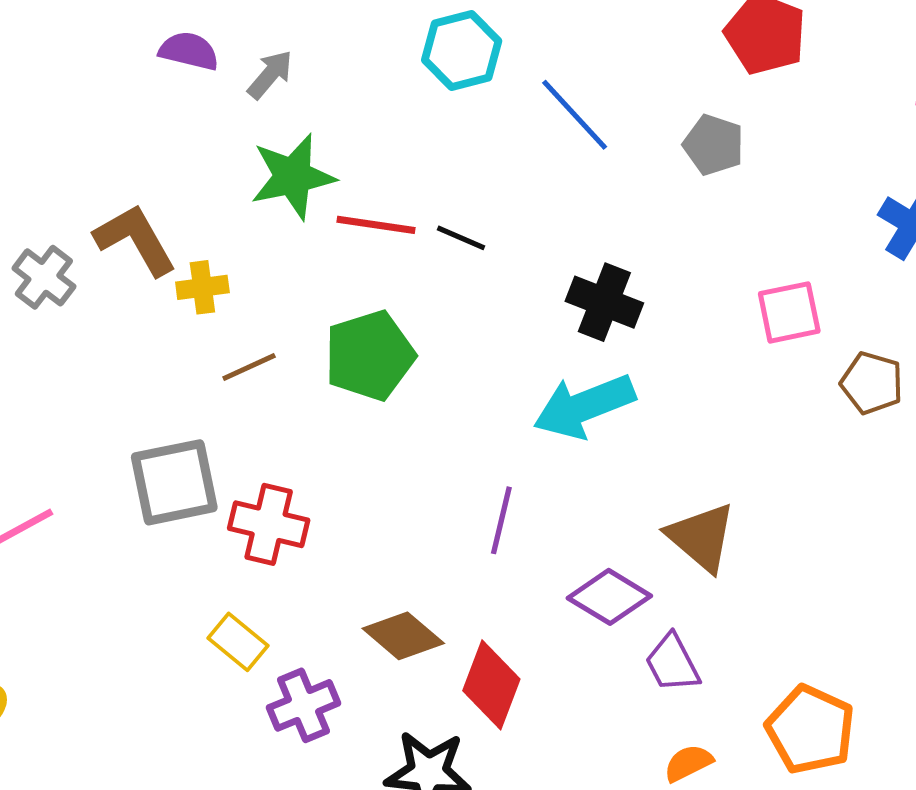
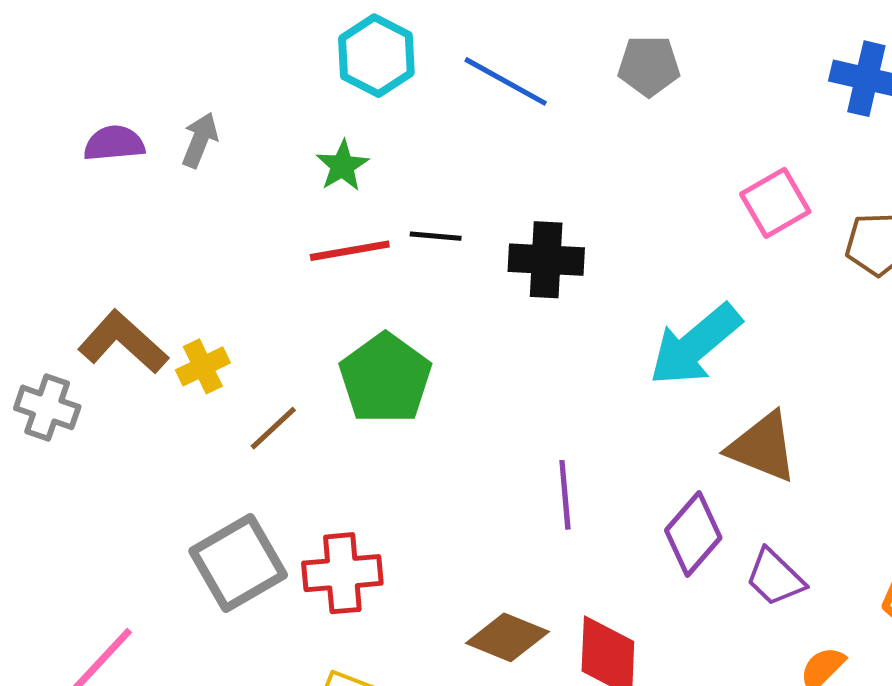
green star: (293, 177) -> (342, 166), moved, size x0.6
black cross: (604, 302) -> (546, 260), moved
cyan arrow: (584, 406) -> (695, 345), moved
purple diamond: (609, 597) -> (693, 534), turned -62

